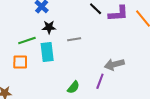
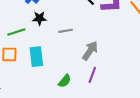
cyan rectangle: (47, 52) -> (36, 57), moved
gray arrow: (114, 64) -> (90, 51), moved, turned 138

